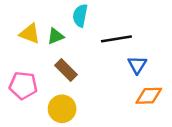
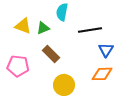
orange diamond: (149, 96) -> (102, 74), moved
yellow circle: (62, 109) -> (64, 85), moved

